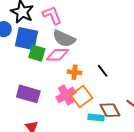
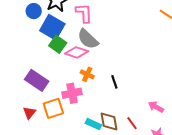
orange square: (81, 97) -> (53, 108), moved

